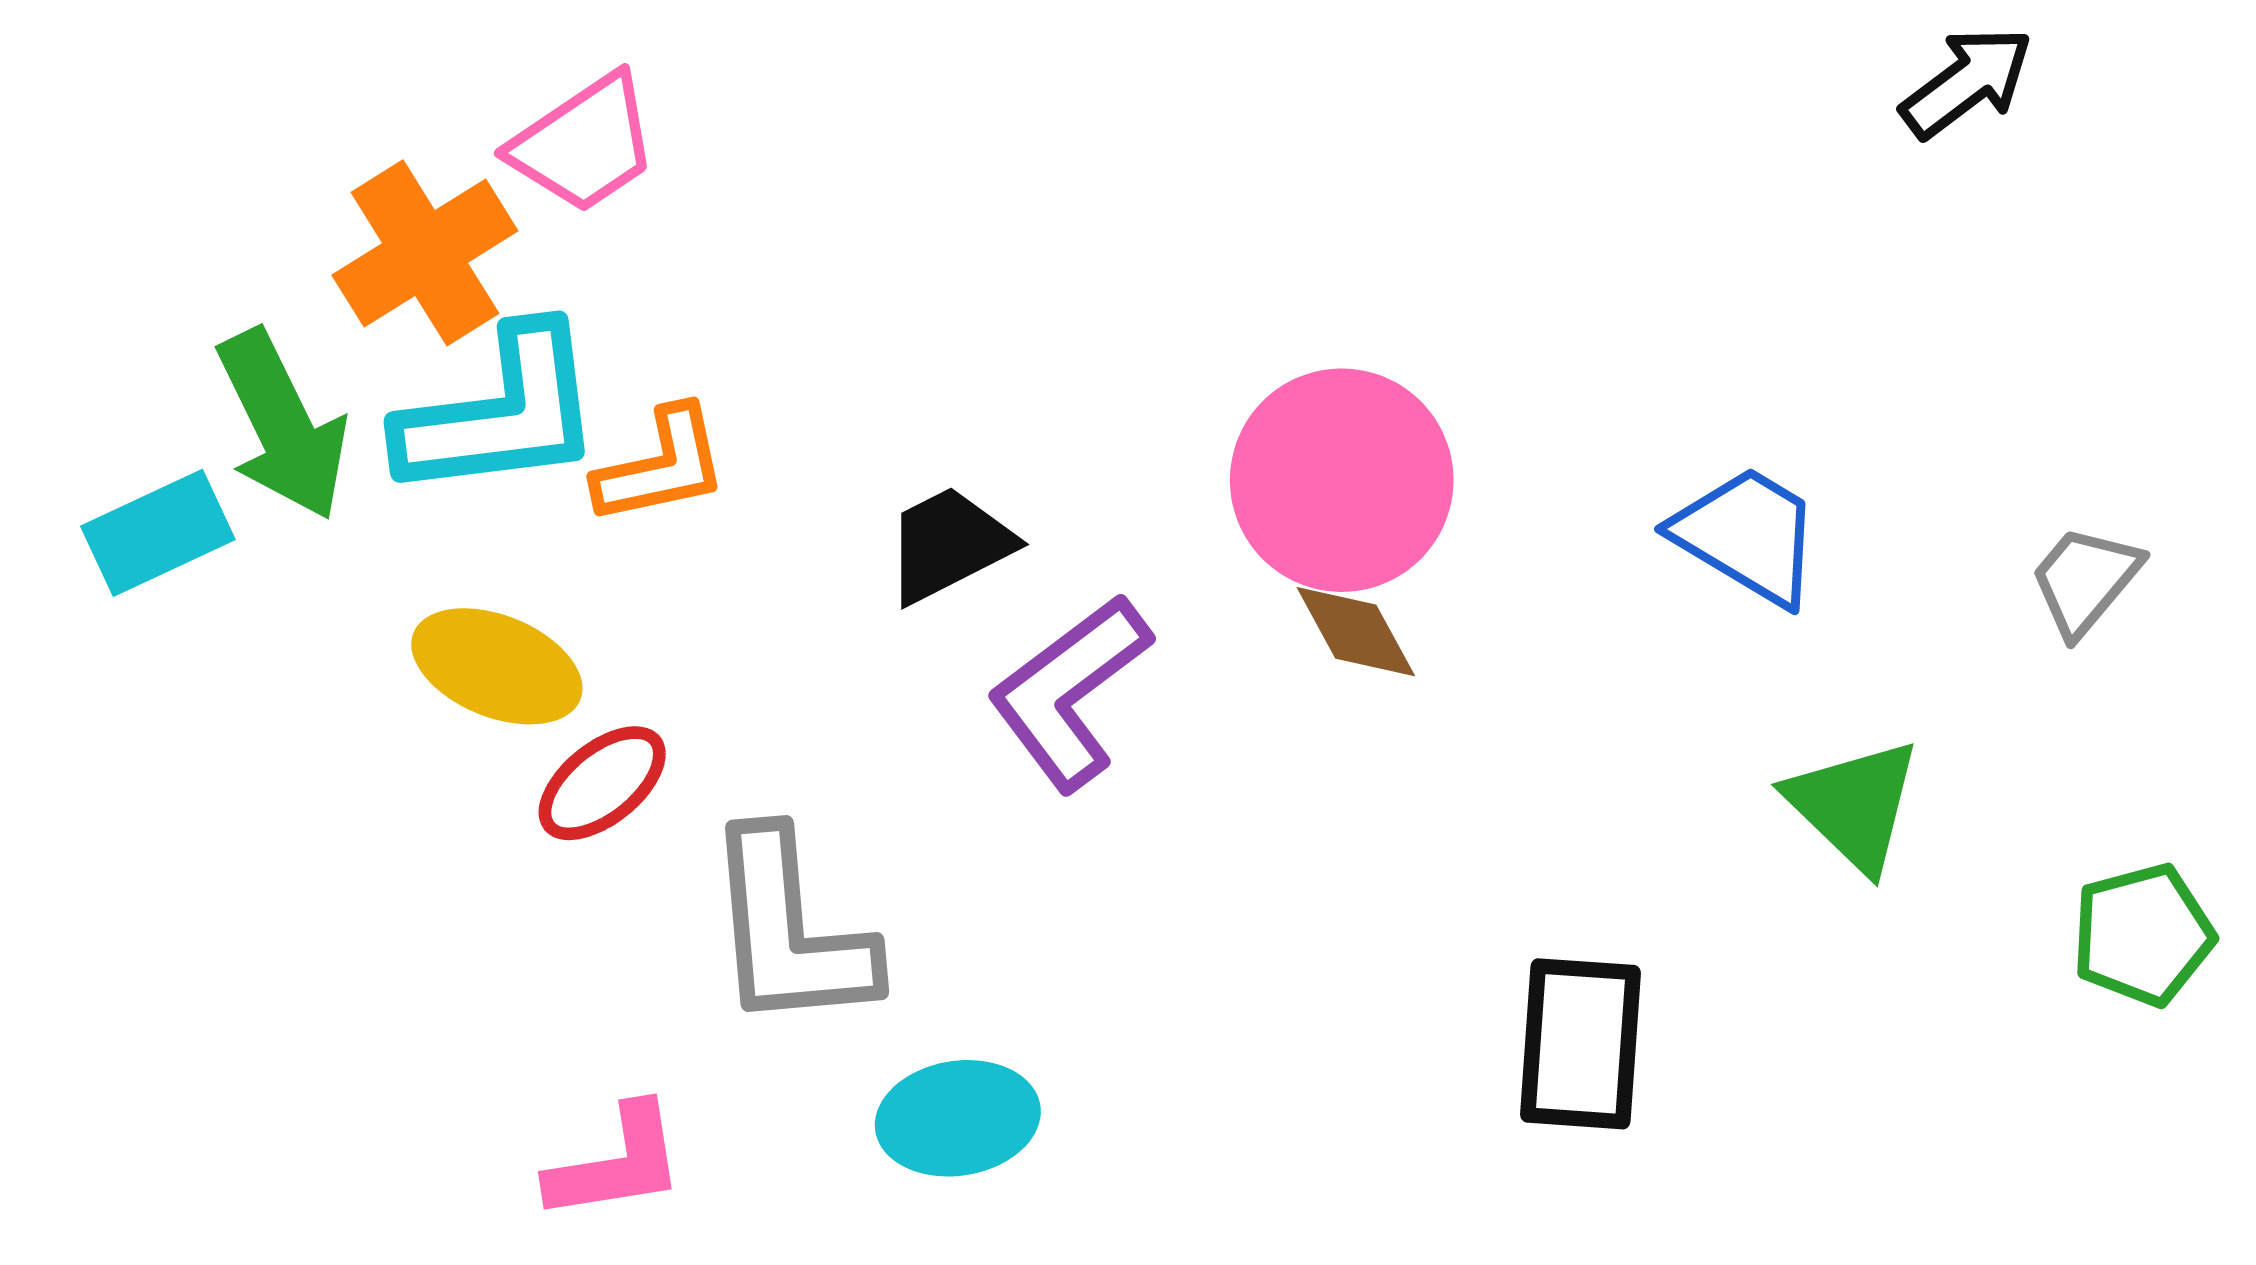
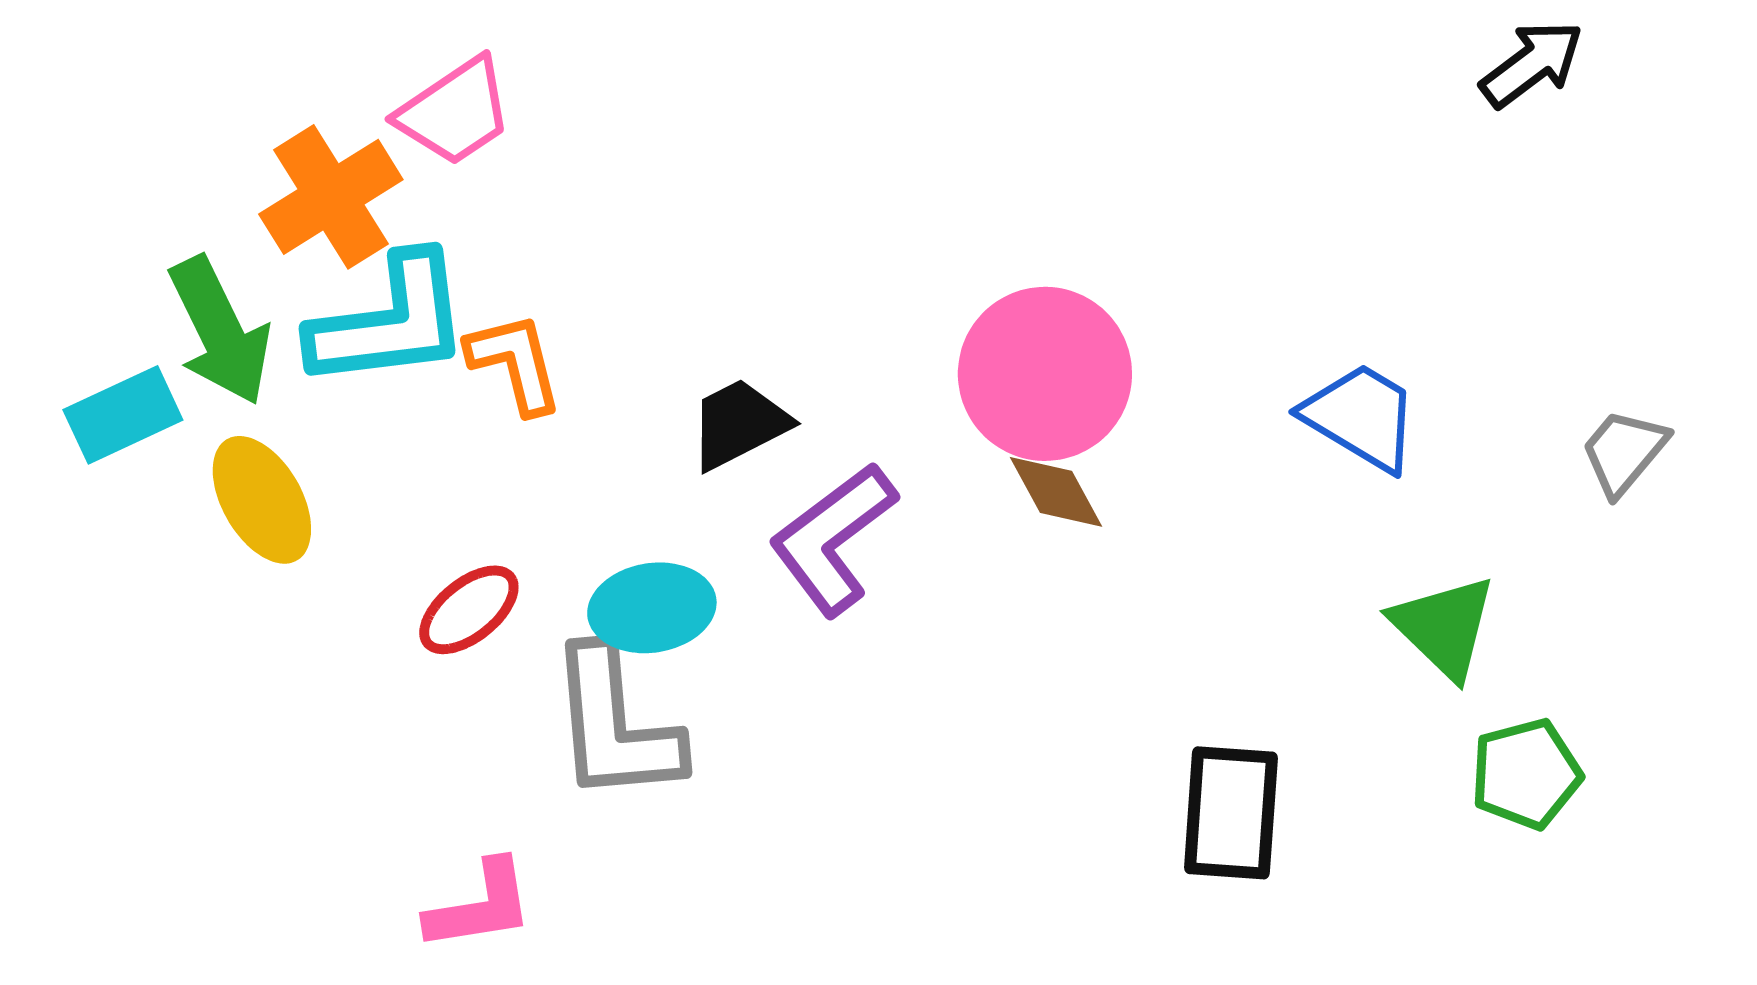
orange L-shape: (661, 466) -> (515, 363), turned -92
yellow ellipse: (497, 666) -> (262, 500), moved, turned 38
green pentagon: (2143, 935) -> (1526, 774), moved
cyan ellipse: (958, 1118) -> (652, 608), moved

